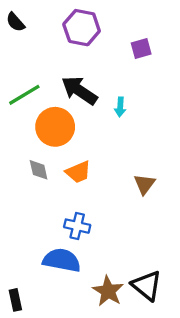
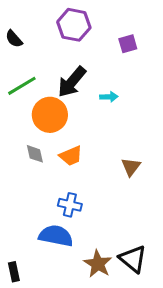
black semicircle: (15, 22) -> (14, 39), moved
black arrow: (79, 90) -> (72, 82), turned -84
cyan arrow: (120, 107) -> (109, 97), turned -96

